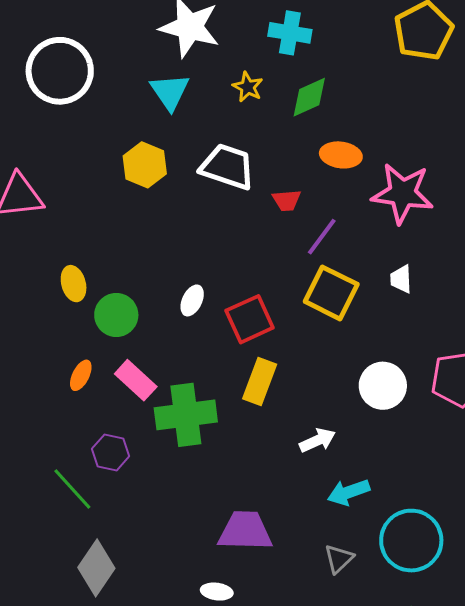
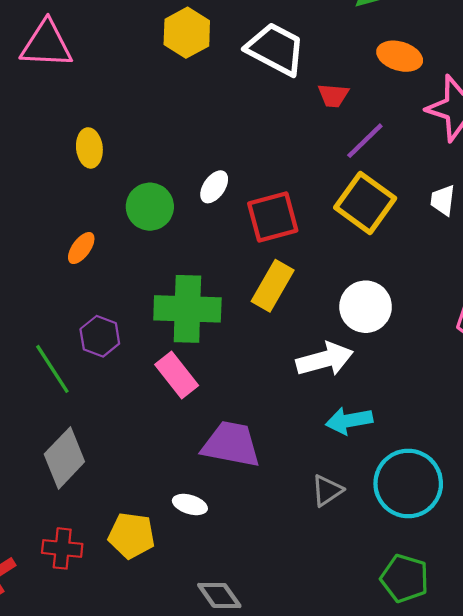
green circle: (116, 315) -> (150, 207), moved
pink rectangle: (136, 380) -> (177, 375), moved
white circle: (383, 386) -> (366, 307), moved
white arrow: (318, 440) -> (325, 359), size x1.4

